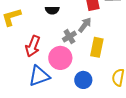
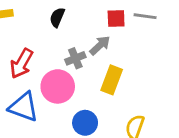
black semicircle: (52, 10) -> (57, 17), turned 104
blue triangle: (39, 76) -> (24, 107), turned 30

